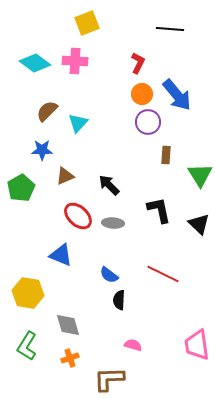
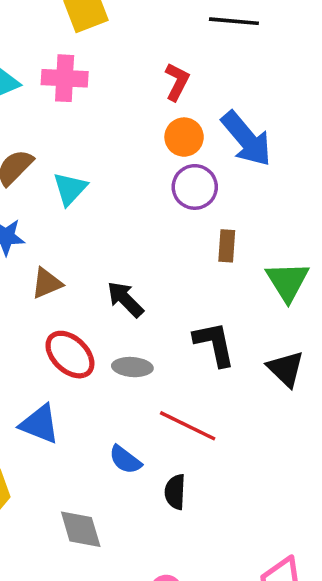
red line: (163, 274) -> (188, 426), moved
black semicircle: (119, 300) -> (175, 492), moved
gray diamond: (68, 325) -> (81, 529), moved

